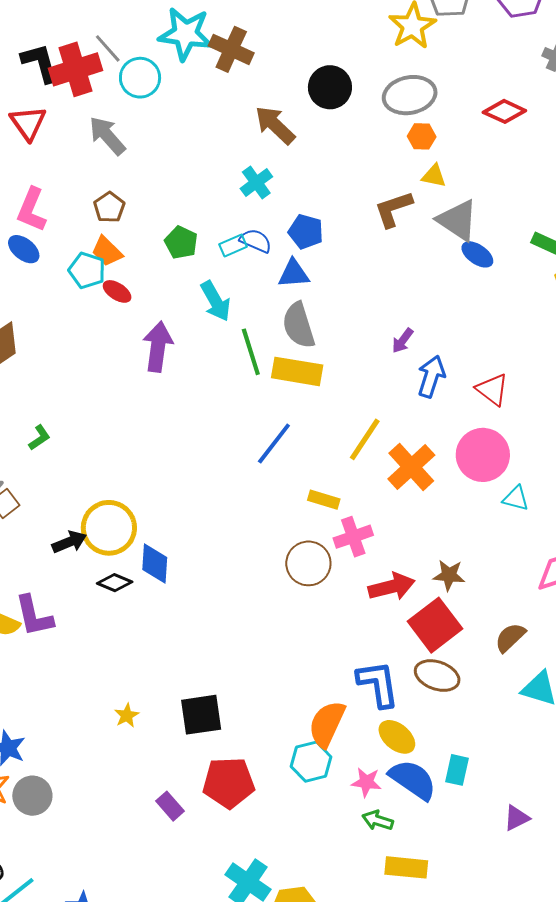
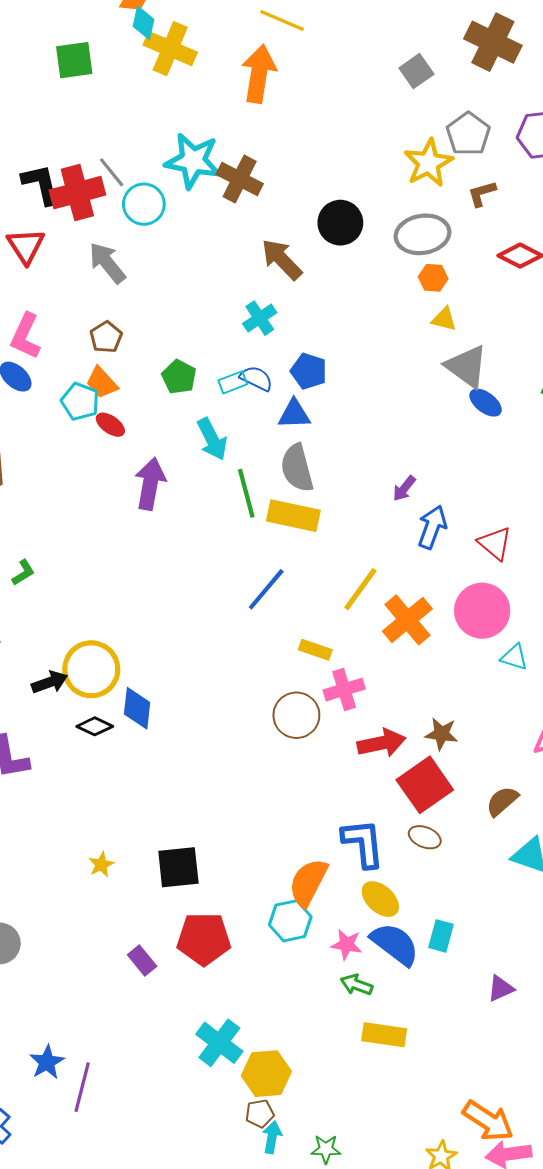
brown L-shape: (393, 209) -> (482, 194), moved, size x0.7
brown ellipse: (437, 676) -> (425, 837), size x0.7

